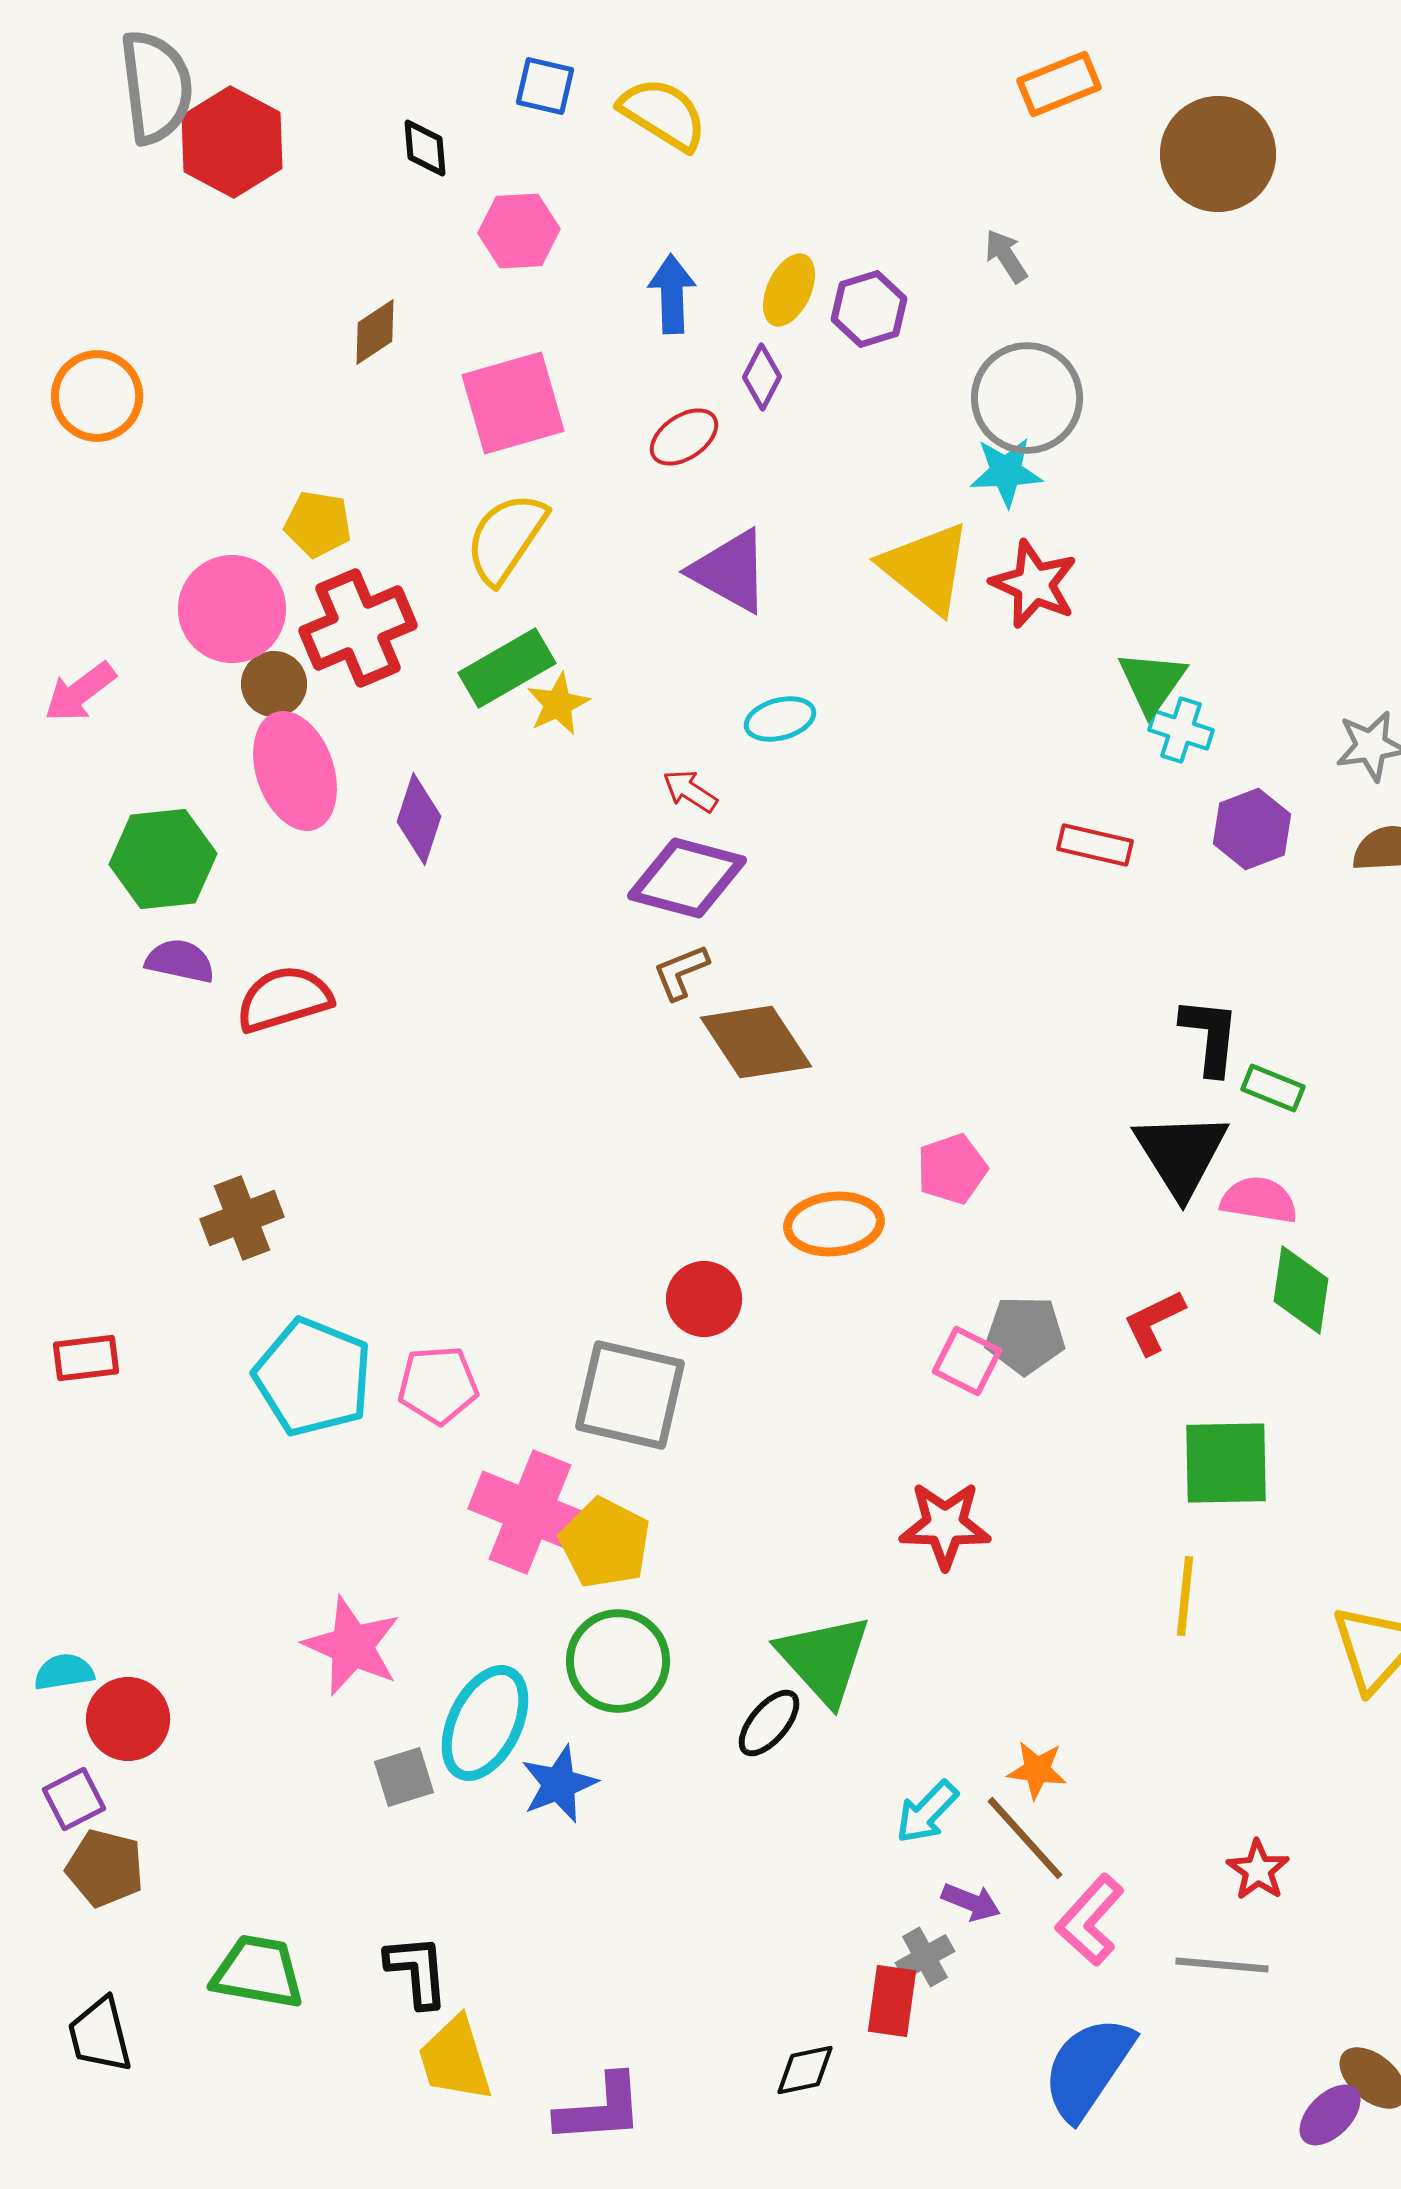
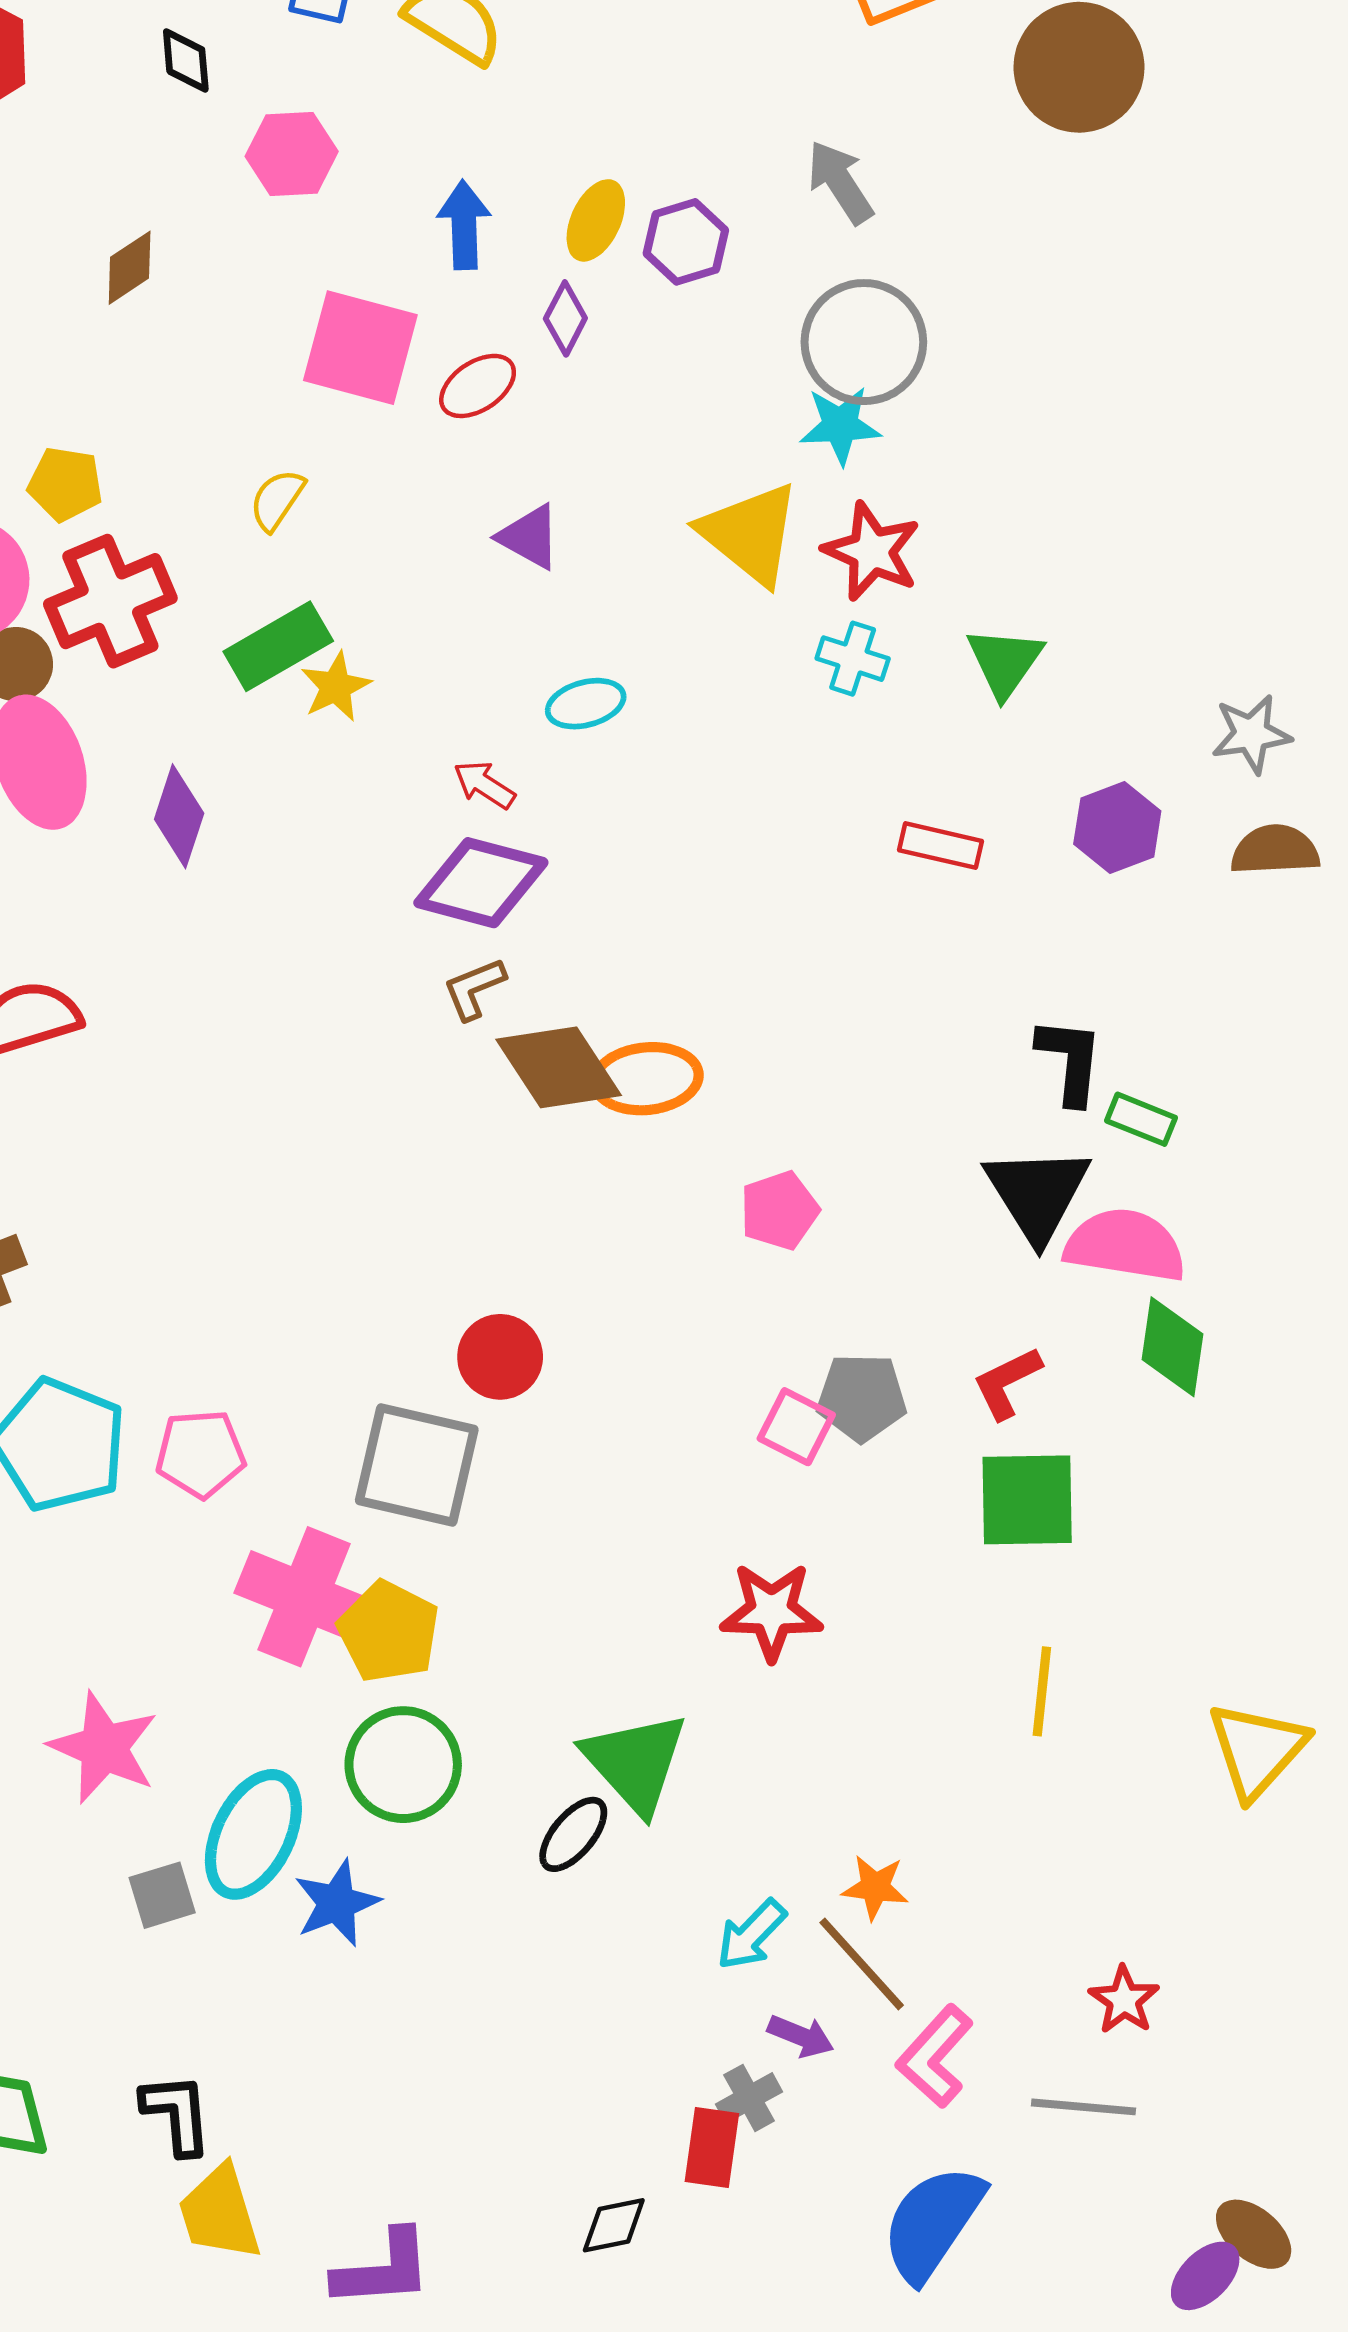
gray arrow: (1006, 256) -> (840, 182), size x1.4
pink square: (513, 403) -> (360, 348), moved, turned 31
yellow semicircle: (506, 538) -> (277, 500), size x0.6
purple triangle: (730, 571) -> (529, 537), size x0.7
cyan cross: (1181, 730) -> (853, 659), moved
pink semicircle: (1259, 1200) -> (1125, 1245), size x1.4
orange ellipse: (834, 1224) -> (646, 1079), moved
green square: (1226, 1463) -> (1027, 1500), moved

